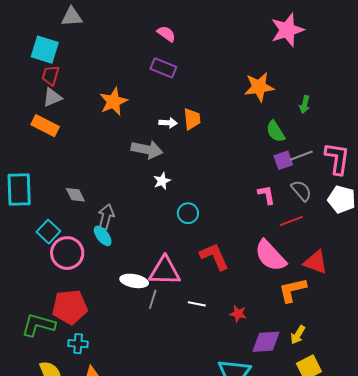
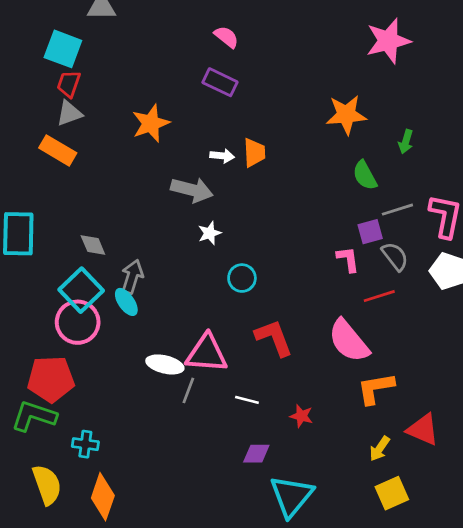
purple square: (283, 160) -> (370, 232), moved
cyan square: (48, 232) -> (81, 290), moved, size x1.4
red triangle: (316, 262) -> (423, 430), moved
red pentagon: (70, 307) -> (51, 379), moved
purple diamond: (266, 342) -> (256, 454), moved, size x0.7

